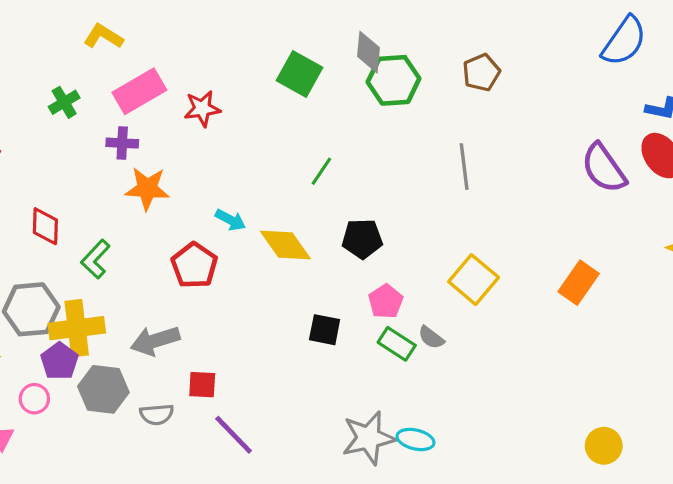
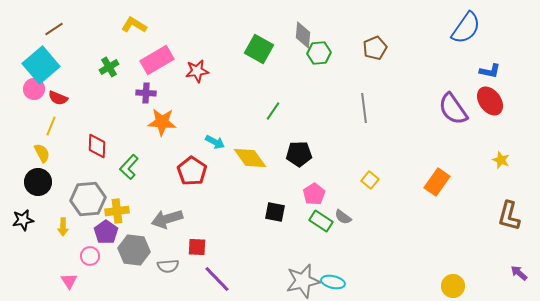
green hexagon: (394, 80) -> (319, 53), size x0.7
yellow square: (474, 280) -> (370, 180), size x0.6
yellow cross: (77, 328) -> (117, 211), size x0.7

